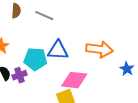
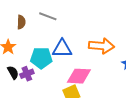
brown semicircle: (16, 11) -> (21, 22), moved

